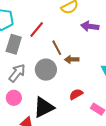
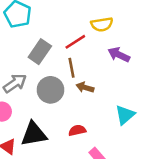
red line: (37, 29) -> (75, 42), moved
gray rectangle: (14, 44) -> (40, 52), moved

